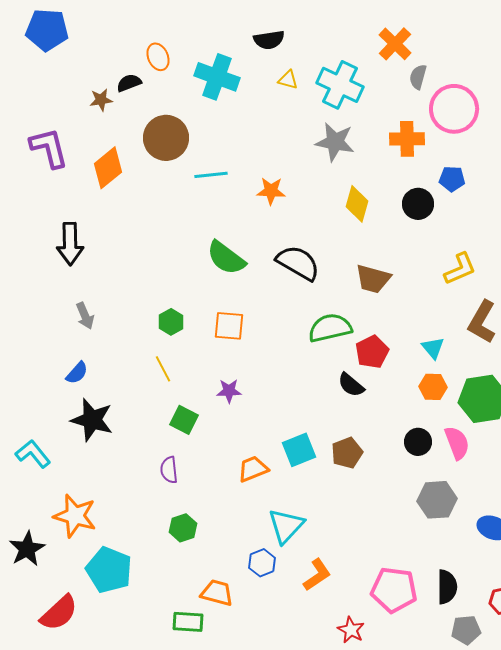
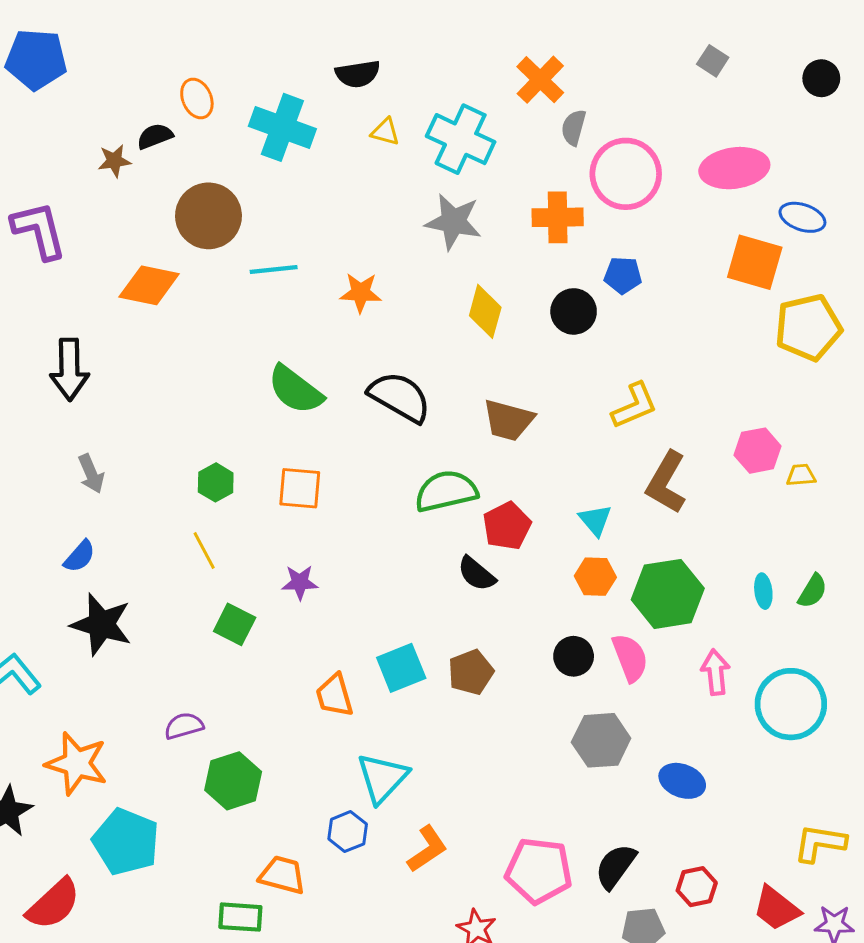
orange diamond: (108, 168) -> (149, 285), moved, turned 51
orange trapezoid: (253, 469) -> (335, 695), turned -84
purple semicircle: (169, 470) -> (184, 726), moved, turned 80
green hexagon: (183, 528) -> (233, 781), size x1.4
black semicircle: (447, 587) -> (616, 866), turned -144

